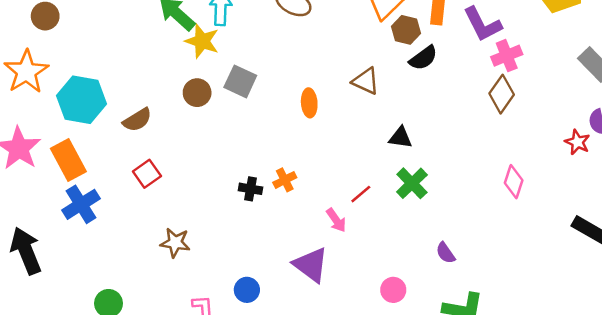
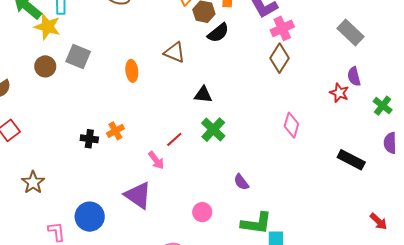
brown star: (175, 243) -> (33, 182), turned 30
blue circle: (247, 290) -> (90, 217), size x1.5

